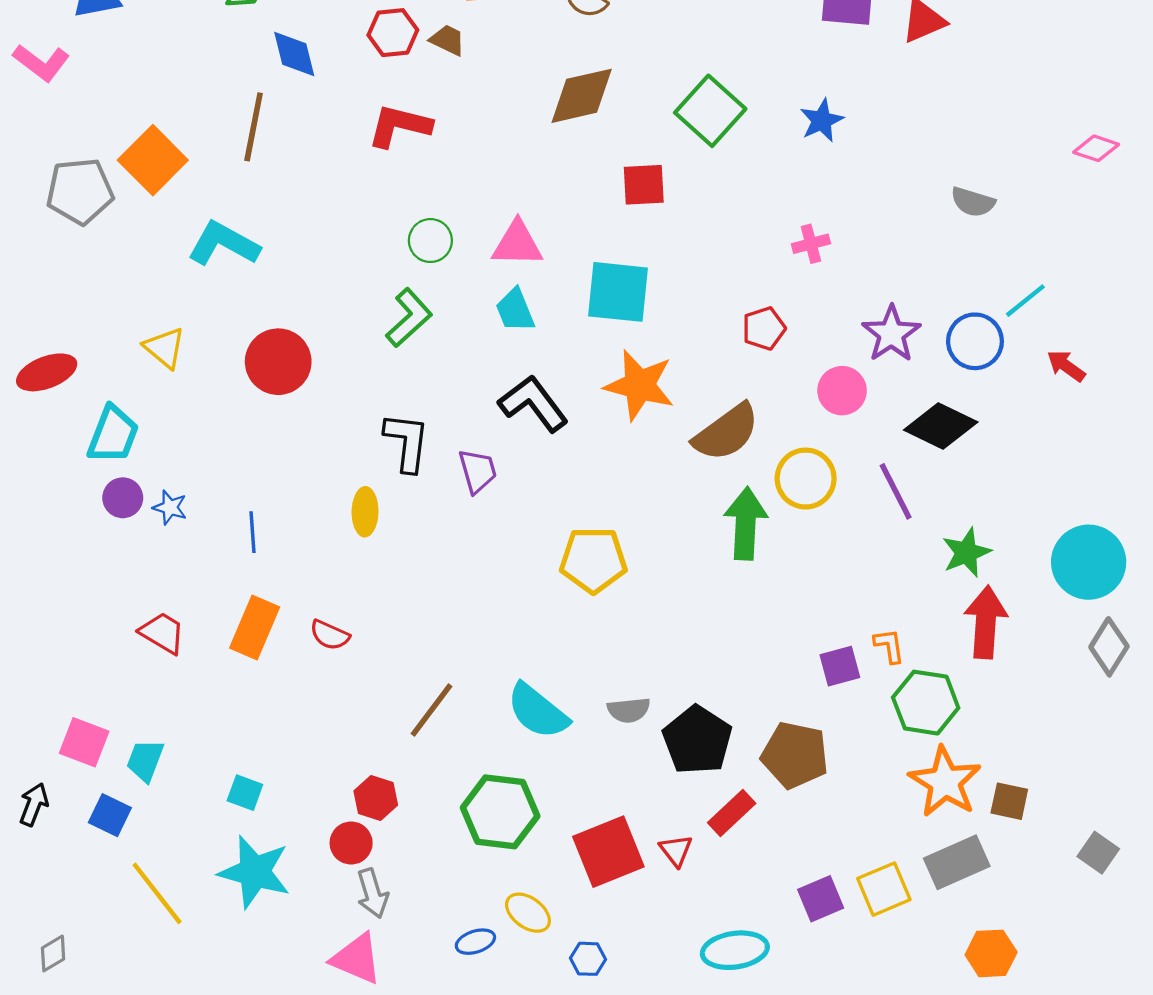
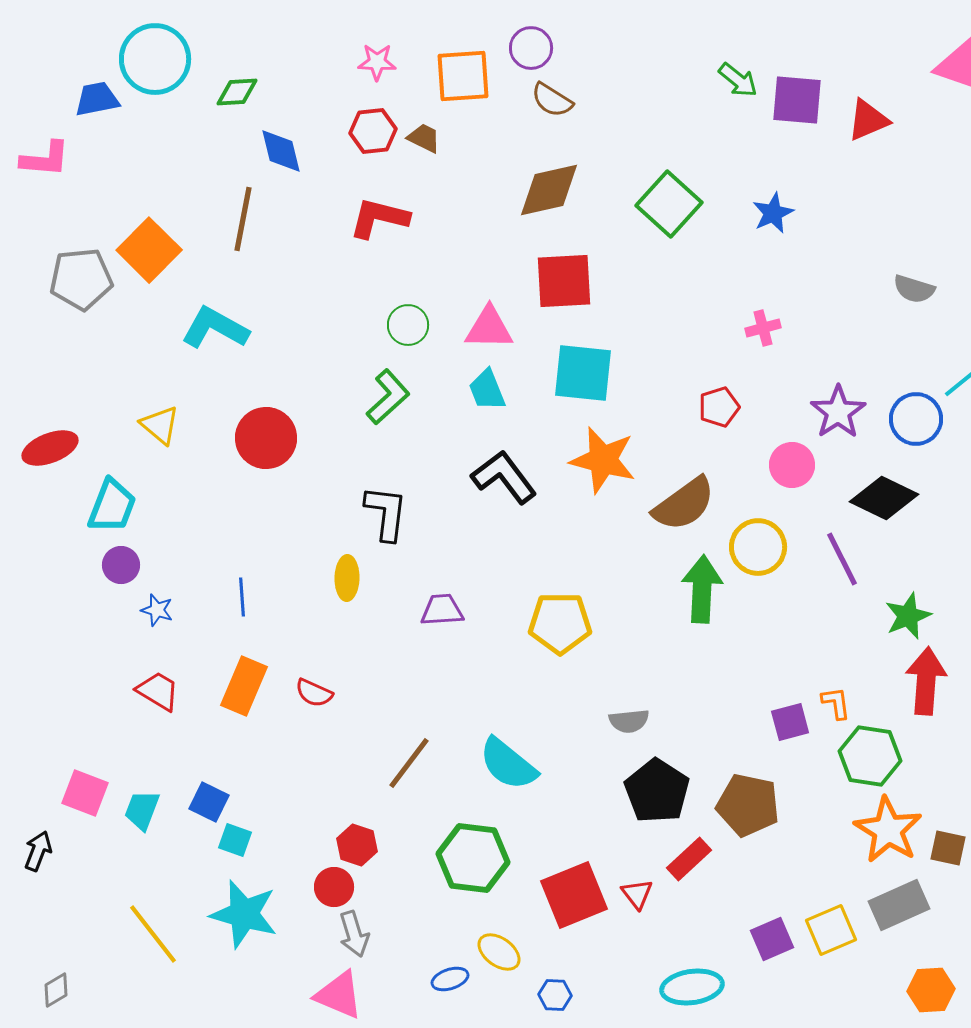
pink L-shape: (41, 63) -> (45, 159), turned -32
red square: (644, 185) -> (564, 281), moved, size x1.4
purple trapezoid: (478, 471) -> (442, 610), moved, turned -78
blue star: (170, 507) -> (157, 610), moved
gray semicircle: (629, 710) -> (629, 721), moved
blue square: (110, 815) -> (209, 802), moved

